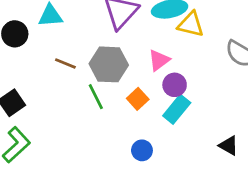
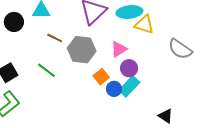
brown line: (65, 63) -> (55, 38), moved
green line: (96, 97) -> (46, 70), moved, turned -30
blue circle: (142, 150) -> (114, 89), moved

